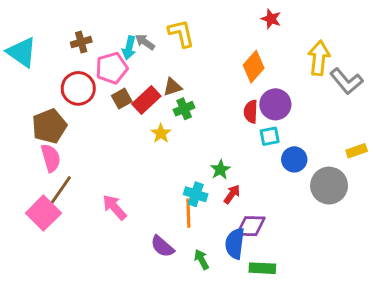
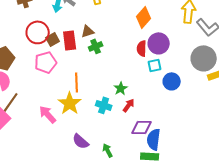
pink pentagon: (112, 68) -> (46, 62), moved
red circle: (78, 88) -> (38, 32), moved
red rectangle: (146, 100) -> (70, 40), turned -54
yellow star: (161, 133) -> (70, 103), moved, size x1.6
gray circle: (329, 186) -> (204, 58), moved
orange line: (188, 213) -> (77, 82), moved
blue semicircle: (235, 244) -> (154, 139), moved

